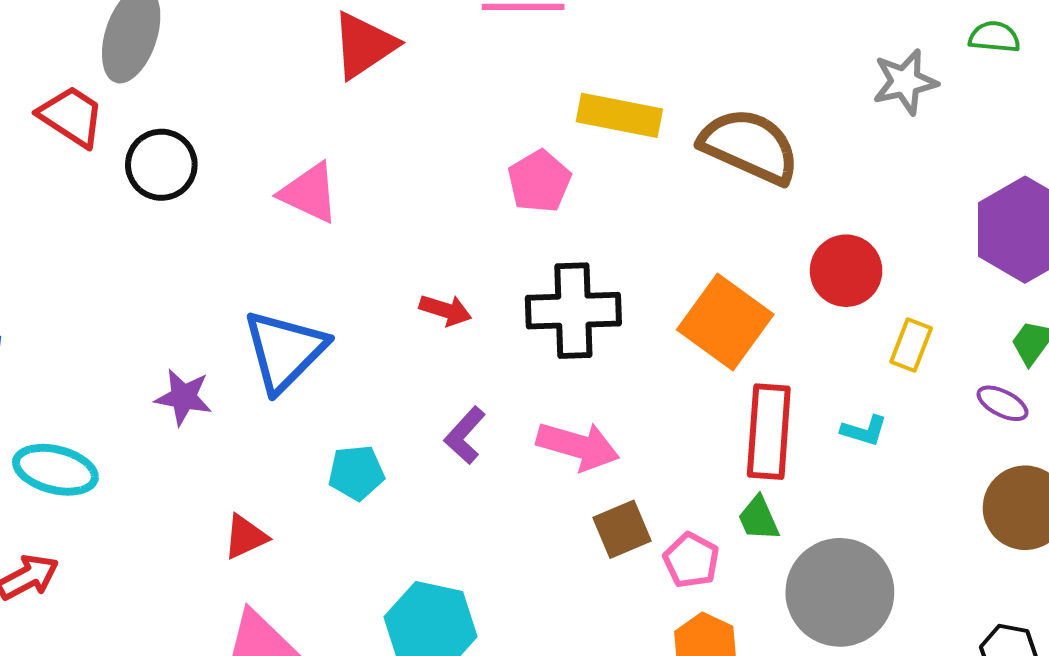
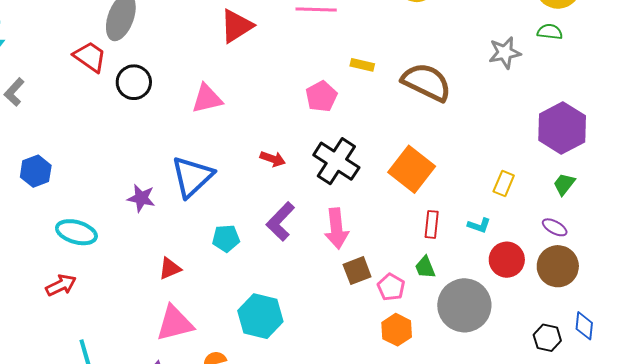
yellow rectangle: (619, 115) -> (362, 65), size x0.6
pink triangle: (309, 193) -> (207, 99), turned -40
red circle: (846, 271) -> (507, 260), moved
black cross: (573, 311) -> (336, 161), turned 33
purple ellipse: (1002, 403) -> (555, 227), moved
red rectangle: (769, 432) -> (432, 224), size x0.6
purple L-shape: (465, 435) -> (280, 221), size x1.4
pink arrow: (578, 446) -> (337, 229), turned 66

